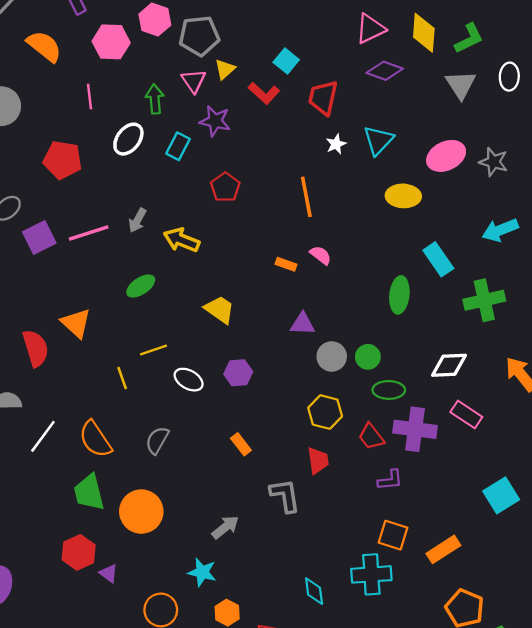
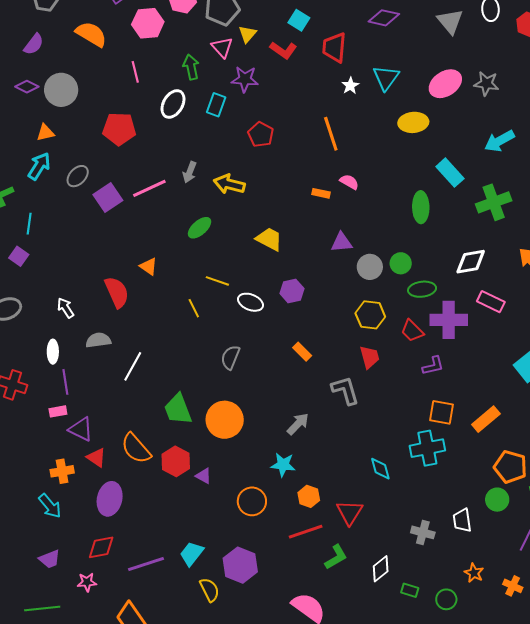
orange triangle: (76, 323) -> (148, 266), size x0.7
yellow line: (153, 350) -> (217, 281), turned 45
orange semicircle: (95, 439) -> (136, 448), moved

